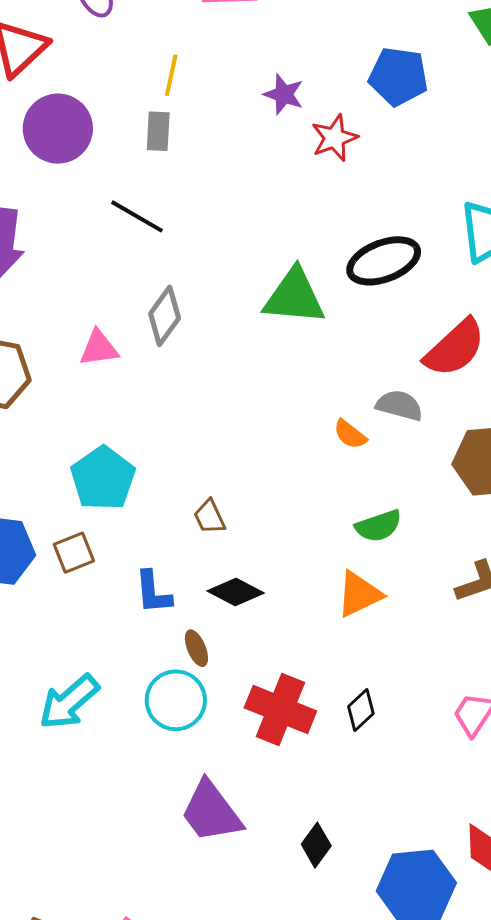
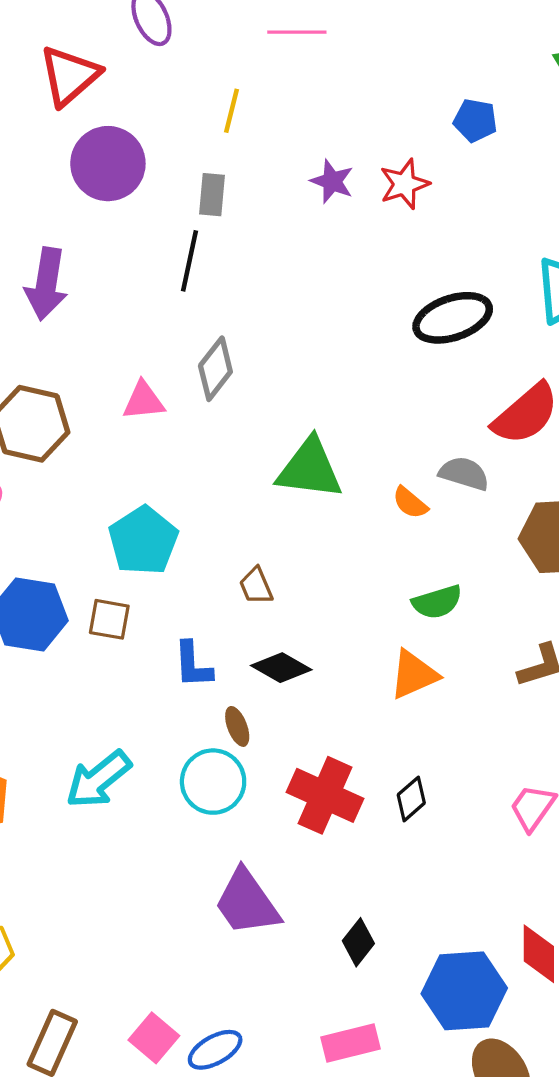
blue pentagon: (398, 76) -> (475, 120), size x0.7
purple star: (284, 94) -> (332, 181), moved
gray rectangle: (158, 131) -> (212, 195), moved
black line: (137, 216) -> (190, 261), turned 70
green triangle: (294, 297) -> (310, 469), moved
brown square: (74, 553) -> (109, 619), turned 30

